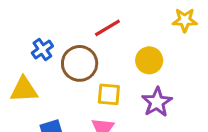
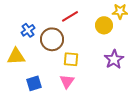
yellow circle: (149, 60) -> (104, 25), moved
purple star: (157, 102) -> (114, 59), moved

